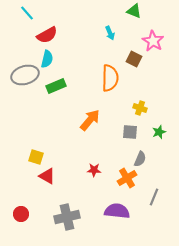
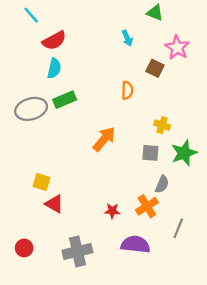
gray ellipse: (25, 75) -> (31, 109), moved
orange semicircle: (110, 78) -> (127, 90), size x0.6
green star: (159, 132) -> (184, 153), size x1.6
red star: (94, 170) -> (112, 211), moved

